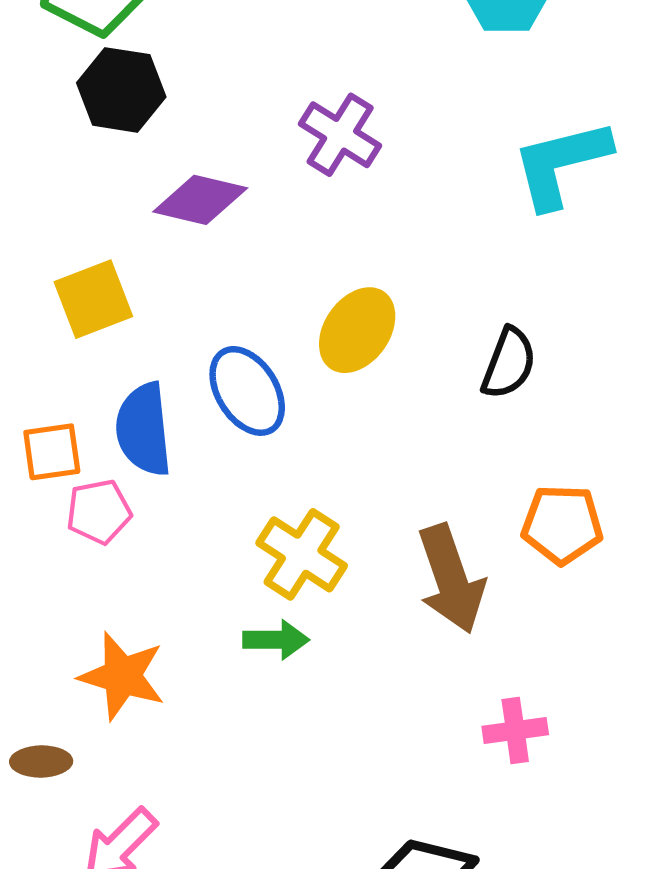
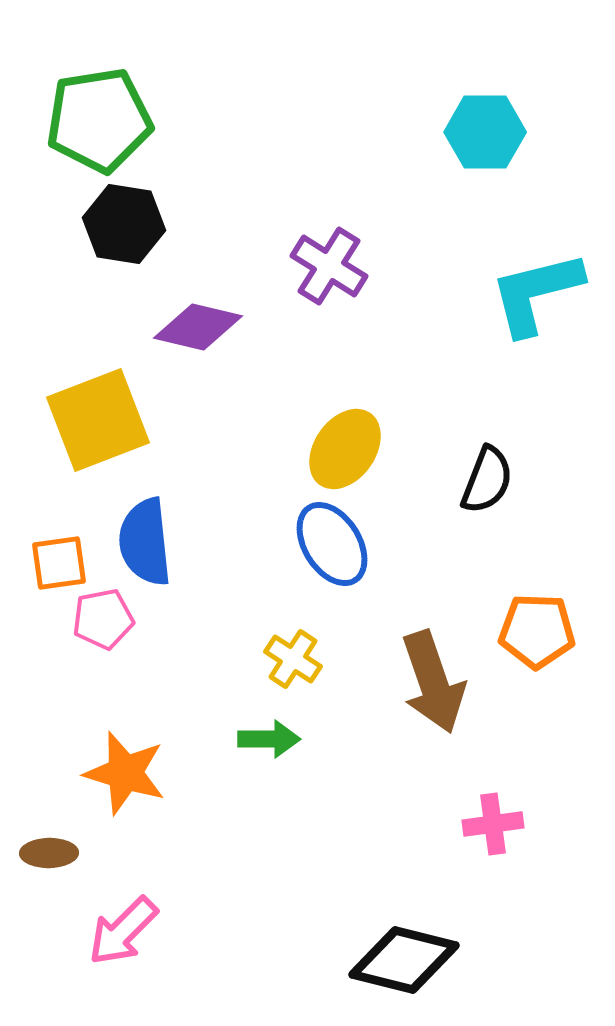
yellow square: (93, 299) -> (98, 420), size x1.4
blue ellipse: (247, 391) -> (332, 544), moved
yellow cross: (302, 554) -> (293, 659), size x0.7

